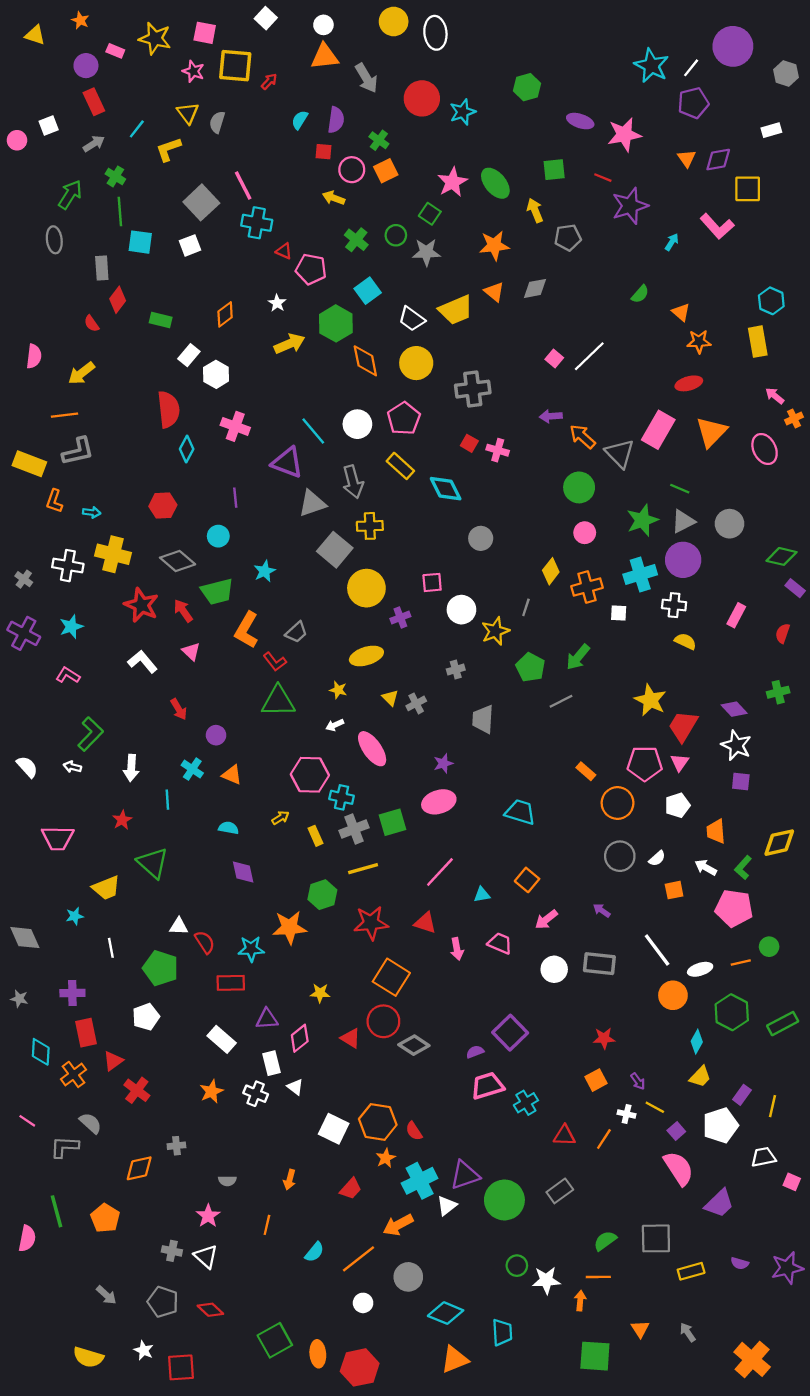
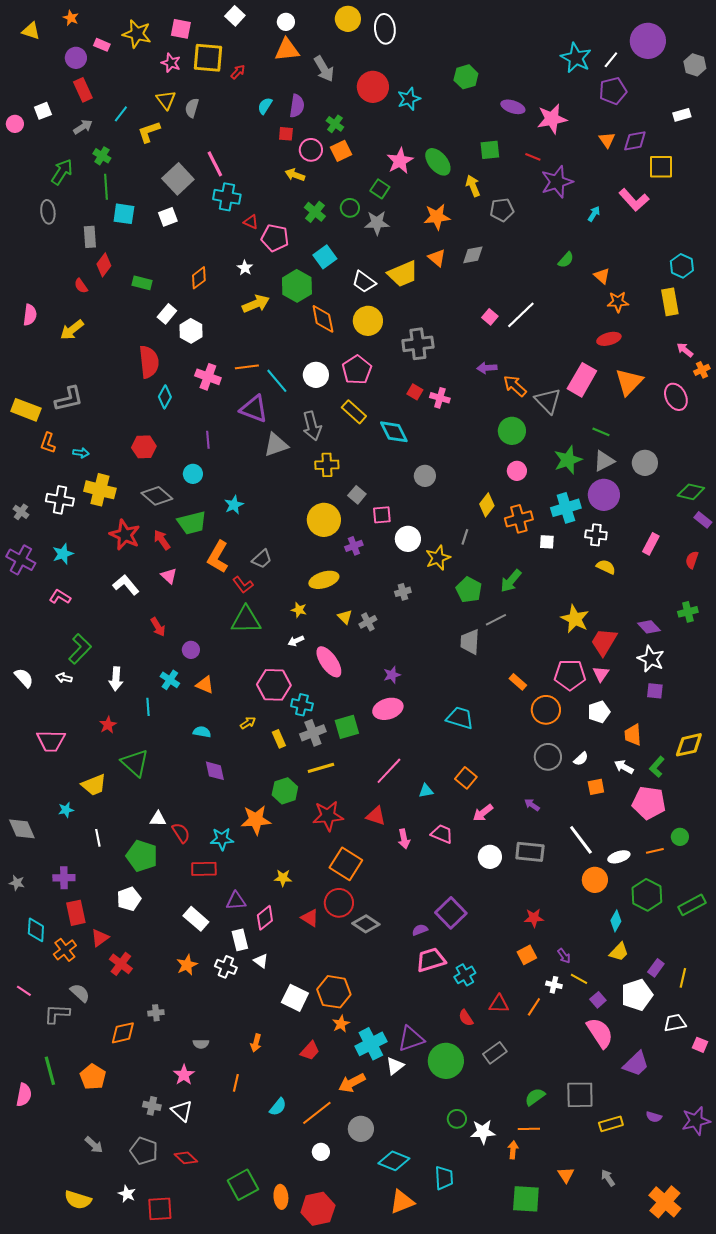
orange line: (64, 415) -> (247, 367), moved
gray square: (335, 550) -> (357, 495), moved, size x0.6
gray trapezoid: (483, 719) -> (470, 642), moved
red semicircle: (414, 1131) -> (466, 1018), moved

